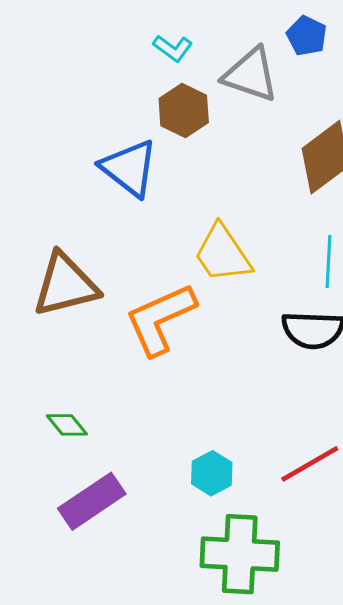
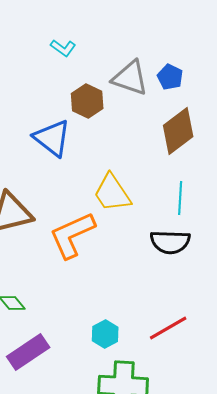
blue pentagon: (307, 36) -> (170, 77), moved
cyan L-shape: (173, 48) -> (63, 48), moved

